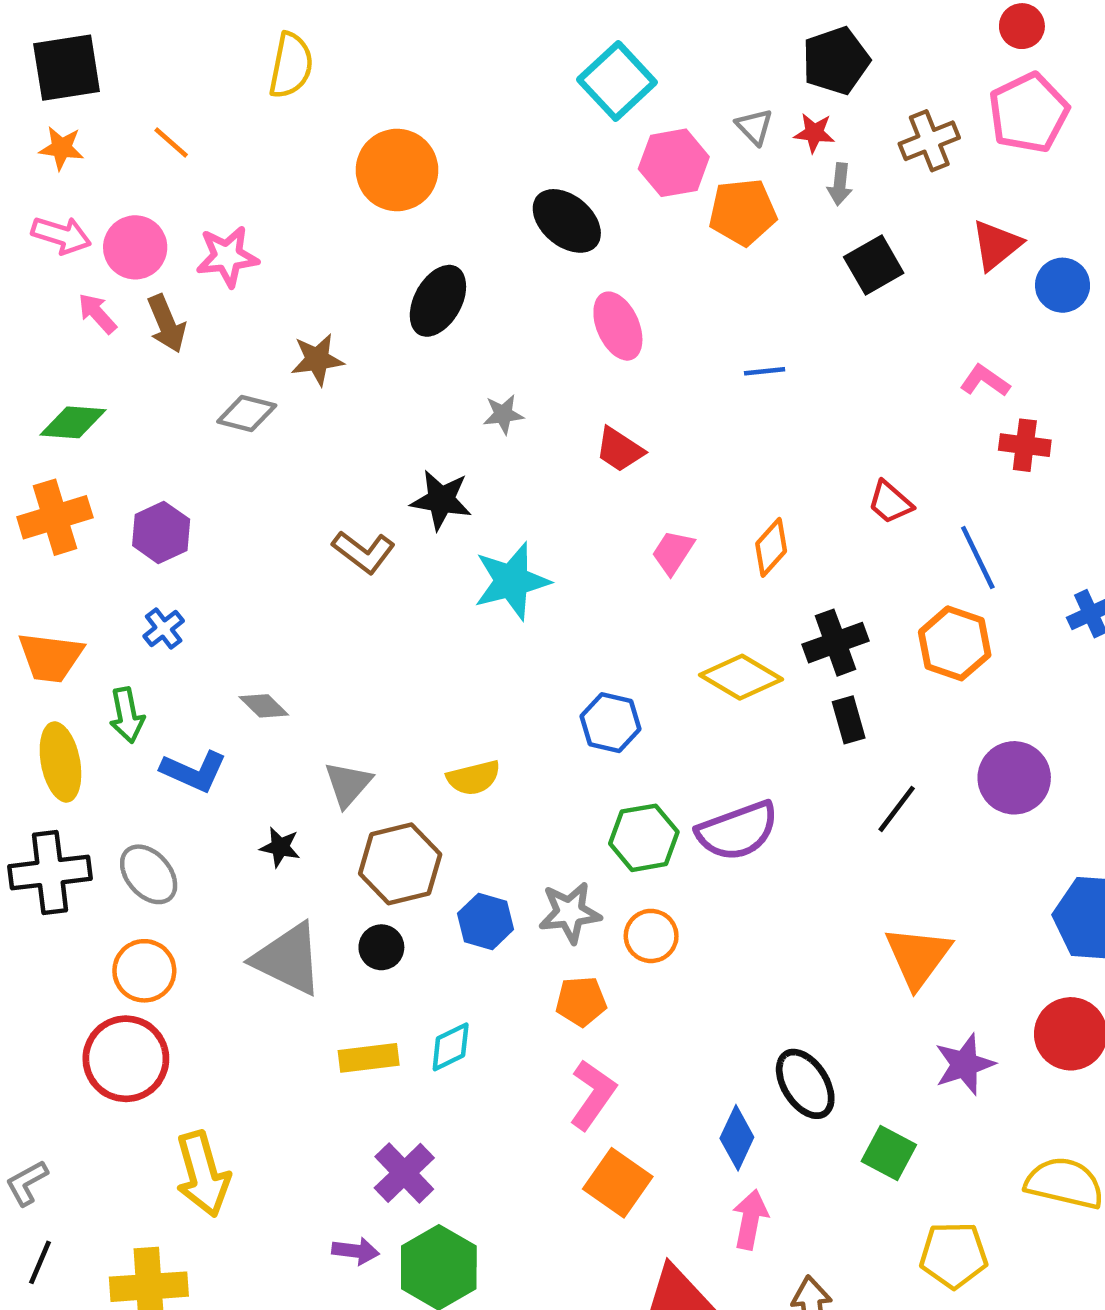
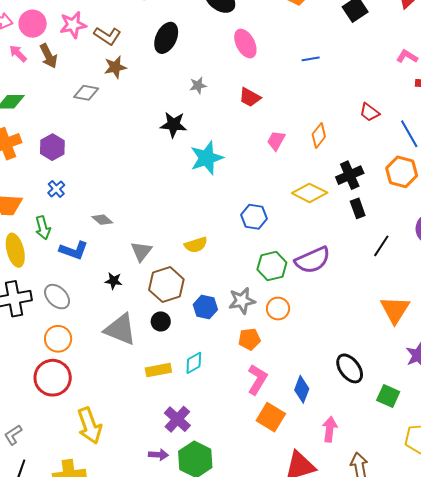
brown L-shape: (364, 552) -> (108, 36), moved
blue diamond: (737, 1138) -> (302, 389), moved

